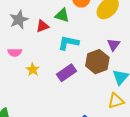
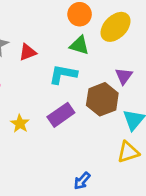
green triangle: (62, 15) -> (79, 45), moved
yellow star: (33, 70) -> (20, 124), moved

